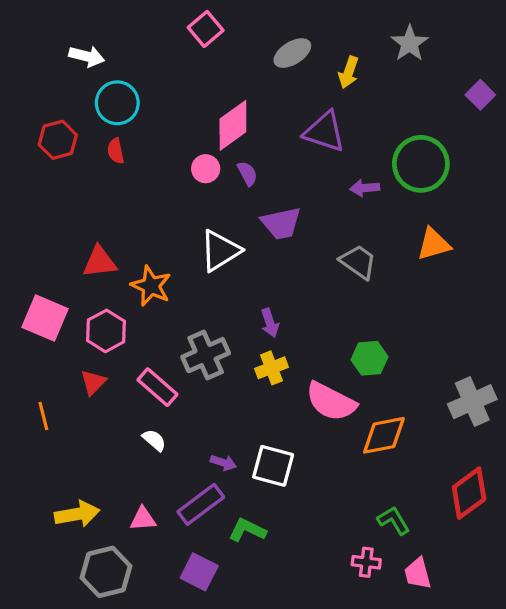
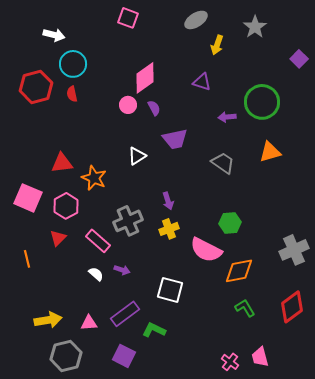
pink square: (206, 29) -> (128, 18), turned -30
gray ellipse: (292, 53) -> (196, 20), moved
purple triangle: (324, 132) -> (202, 82), size x0.7
red hexagon: (58, 140) -> (36, 87), size x1.4
white triangle: (220, 251) -> (137, 156), size x0.7
purple arrow: (223, 463) -> (122, 270), moved
green L-shape: (394, 520) -> (245, 308), moved
pink cross: (366, 562) -> (230, 362), moved, turned 30

